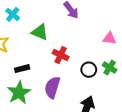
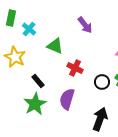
black rectangle: (22, 69) -> (38, 81), turned 64

